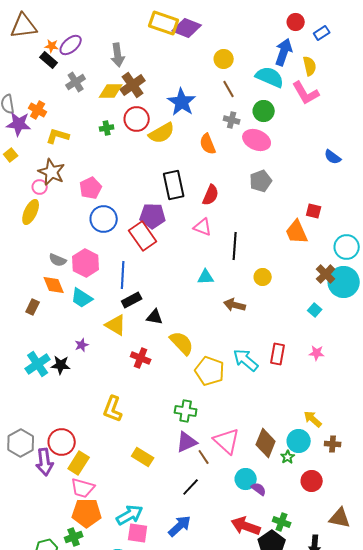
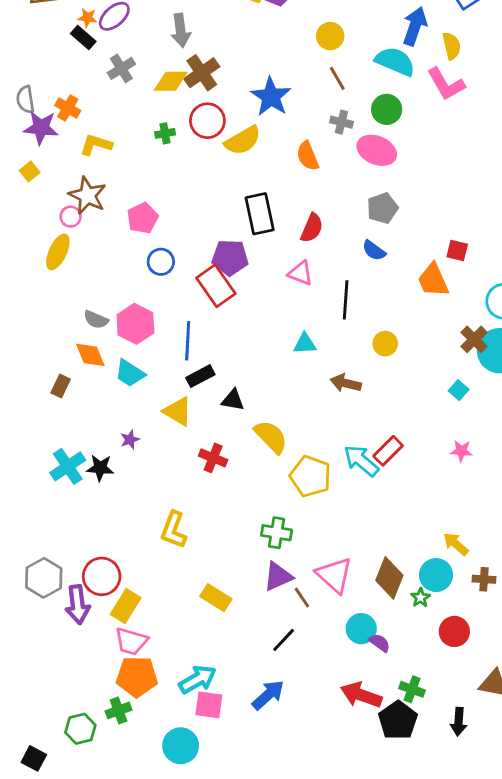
blue semicircle: (333, 157) -> (374, 250), moved
blue circle: (104, 219) -> (161, 262), size x0.7
red rectangle: (278, 354) -> (388, 451), moved, turned 35

